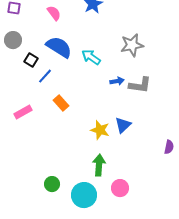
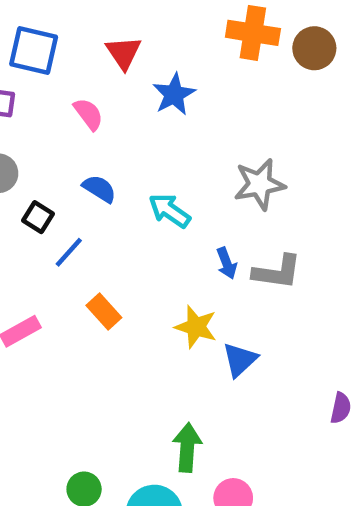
blue semicircle: (59, 47) -> (99, 189), size x0.6
blue arrow: (117, 81) -> (227, 263), turned 80
yellow star: (100, 130) -> (196, 327), moved

